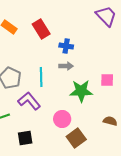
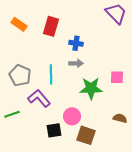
red rectangle: (41, 29) -> (51, 26), turned 48
black square: (25, 138) -> (54, 130), moved
brown square: (76, 138) -> (86, 135), turned -36

